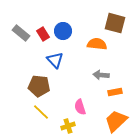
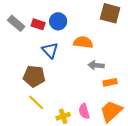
red rectangle: (43, 34) -> (38, 24), turned -40
orange semicircle: (97, 44) -> (83, 42), moved
pink semicircle: (80, 107) -> (84, 111), moved

